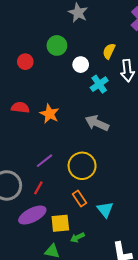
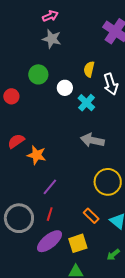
red semicircle: (20, 108) -> (16, 141), turned -30
orange star: (50, 114) -> (37, 155), moved
yellow circle: (82, 166) -> (108, 182), moved
green arrow: (77, 237) -> (113, 255), moved

